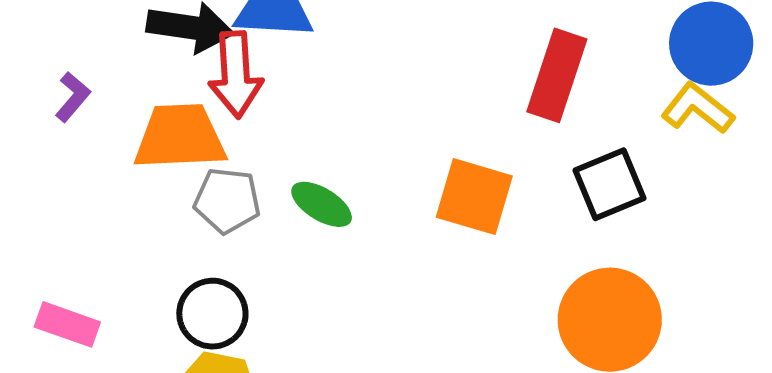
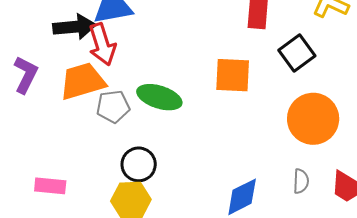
purple L-shape: (73, 97) -> (26, 75), size x1.5
green ellipse: (322, 204) -> (159, 97), size x1.4
black circle: (212, 314) -> (139, 164), moved

